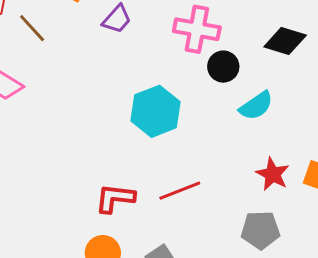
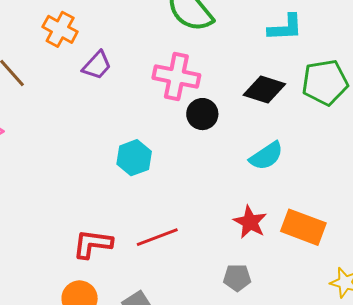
cyan semicircle: (256, 106) -> (266, 156), moved
cyan hexagon: (156, 111) -> (134, 158), size x0.7
gray pentagon: (261, 230) -> (237, 278), size x0.7

